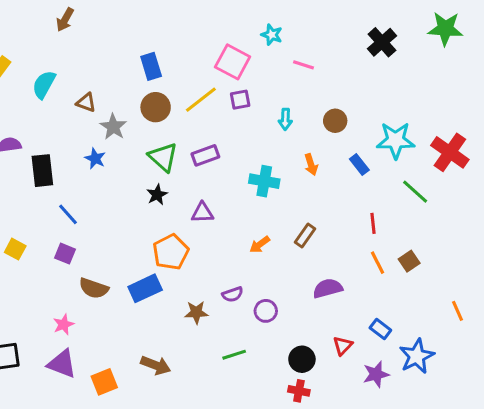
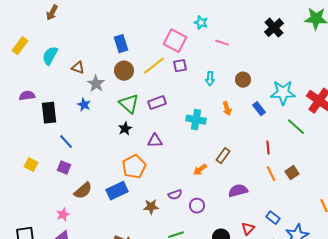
brown arrow: (65, 20) -> (52, 13), moved
orange arrow: (260, 245) -> (200, 170), moved
brown semicircle: (94, 288) -> (83, 191), turned -60

